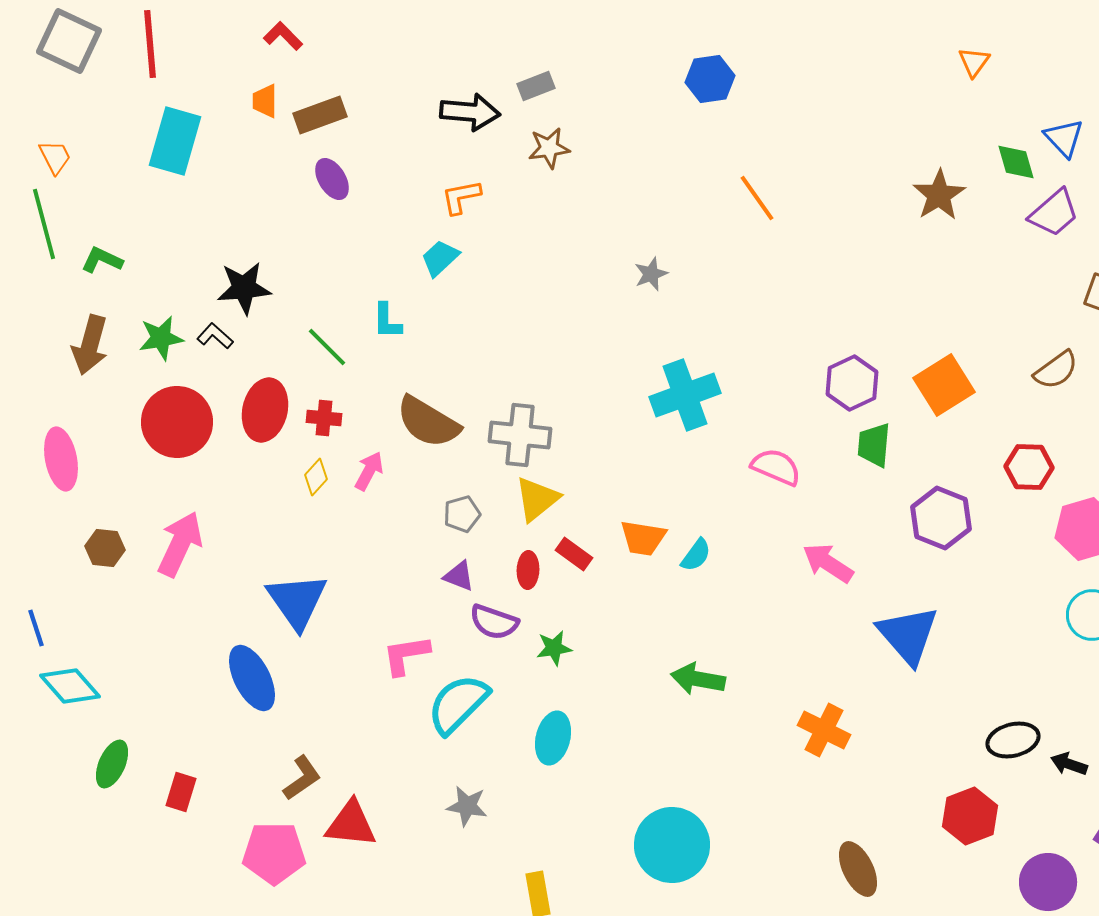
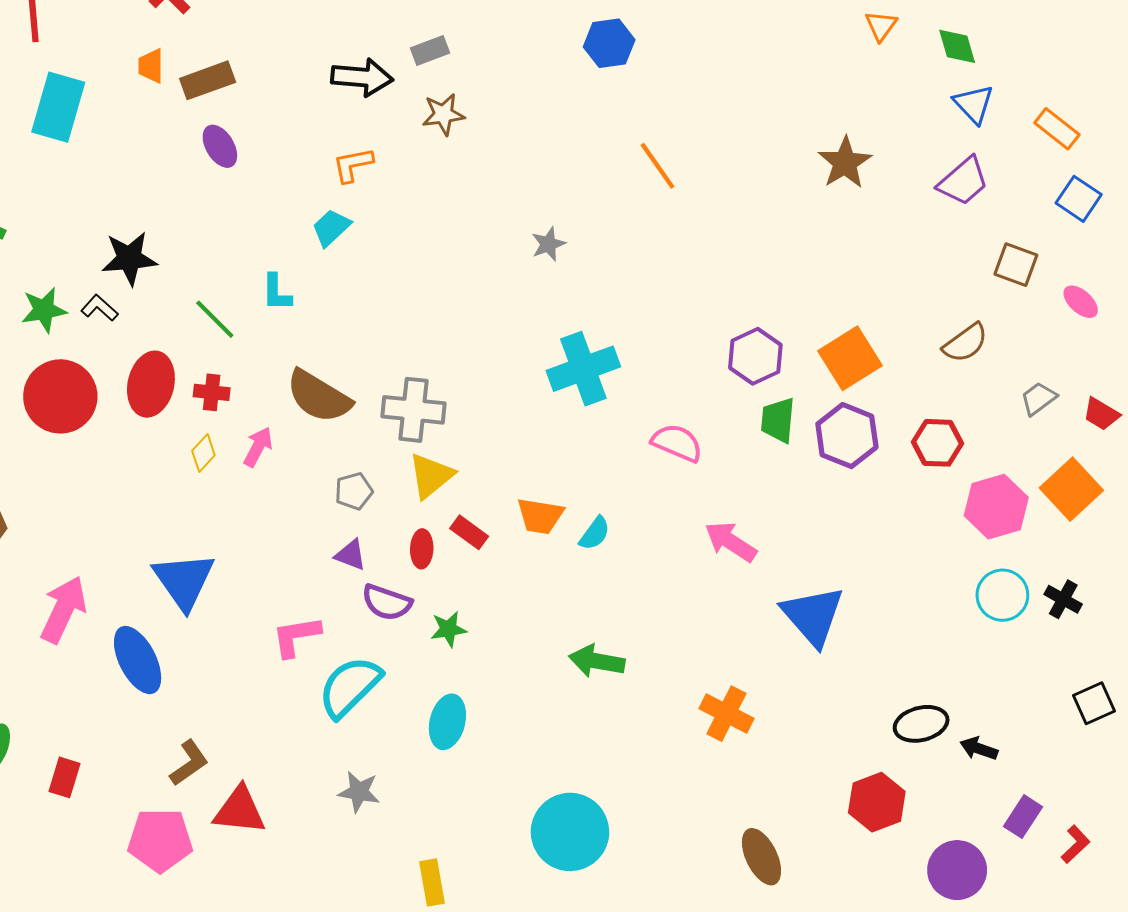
green diamond: (1016, 162) -> (957, 46), moved
purple hexagon: (941, 518) -> (847, 436), moved
pink arrow: (180, 544) -> (63, 610), moved

